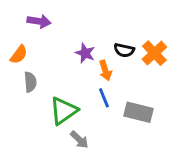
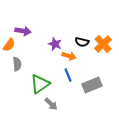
purple arrow: (39, 21) -> (23, 31), moved
orange arrow: (105, 70) -> (69, 56), turned -56
gray rectangle: (139, 112) -> (92, 85), turned -36

